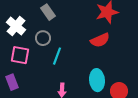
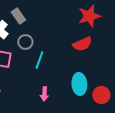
gray rectangle: (48, 12) -> (18, 16), moved

